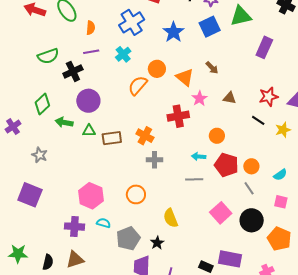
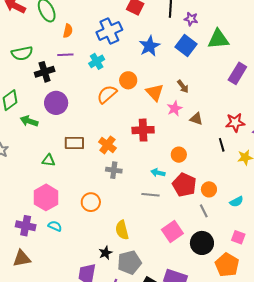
blue square: (210, 27) -> (186, 45), turned -35
pink star: (199, 98) -> (175, 108), moved
black line: (258, 120) -> (222, 145), turned 32
green triangle: (89, 131) -> (49, 160), moved
pink square: (281, 202) -> (238, 237), moved
gray pentagon: (128, 238) -> (129, 262), moved

